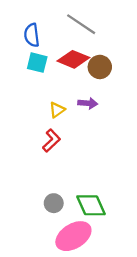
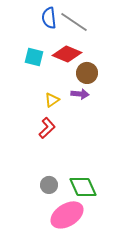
blue semicircle: (32, 35) -> (49, 18), moved
brown circle: (100, 67) -> (87, 73), moved

